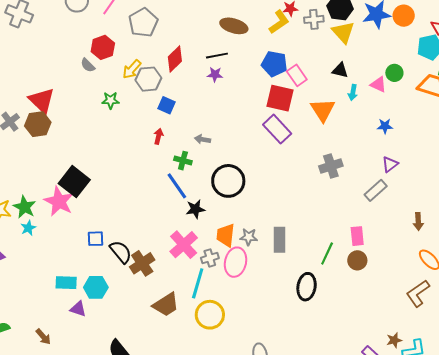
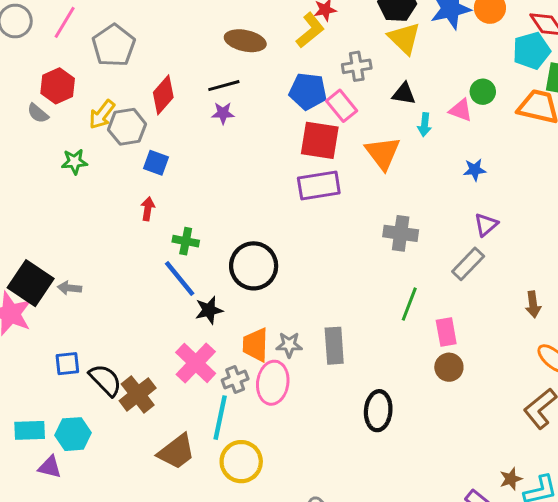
gray cross: (314, 19) -> (357, 66), moved
purple rectangle: (277, 129) -> (319, 185), turned -52
gray arrow: (203, 139) -> (69, 288), moved
gray cross: (331, 166) -> (401, 233), turned 30
green line: (327, 253) -> (409, 304), moved

